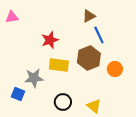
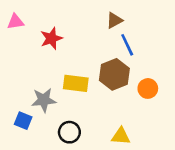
red star: (50, 40) -> (51, 38), moved
black circle: (63, 102) -> (69, 132), moved
yellow triangle: (94, 106) -> (121, 136), turned -35

